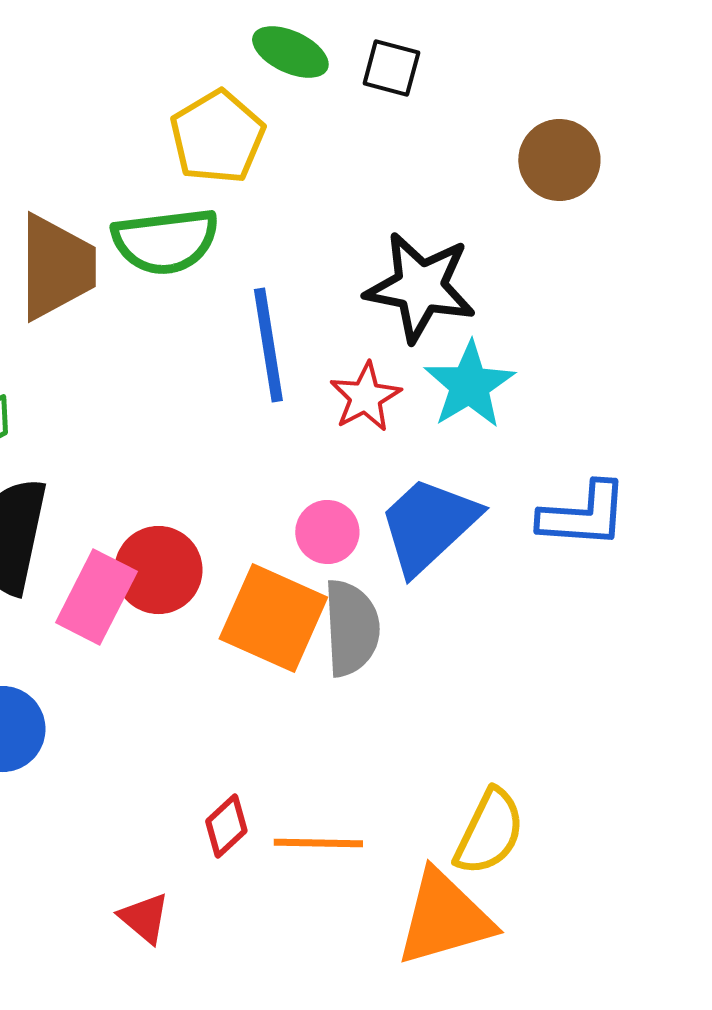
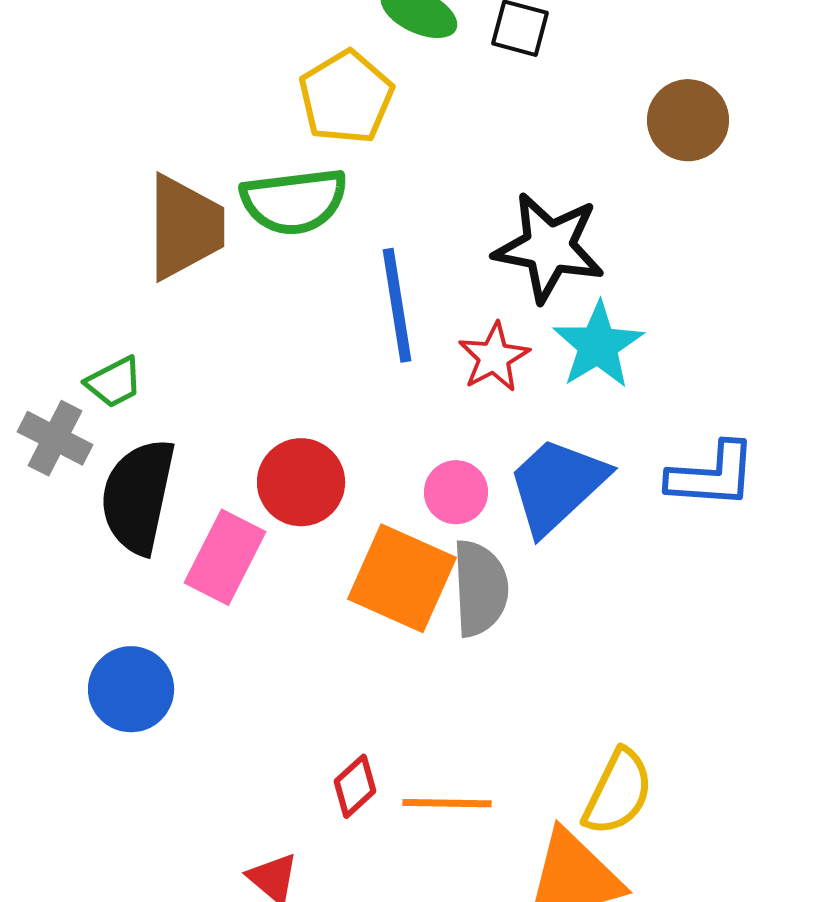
red circle: (158, 570) -> (301, 482), moved

